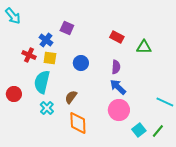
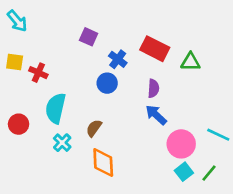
red rectangle: (117, 37) -> (155, 49), size x1.5
blue cross: (46, 40) -> (118, 59), moved
yellow square: (50, 58) -> (15, 62), moved
pink circle: (119, 110) -> (181, 144), moved

